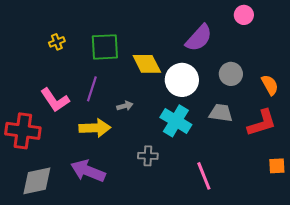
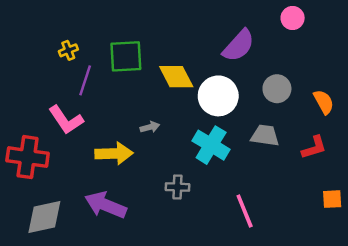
purple line: (92, 89) -> (85, 80), moved
red L-shape: (262, 123) -> (314, 147), size x0.7

